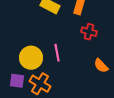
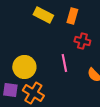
pink line: (57, 53) -> (64, 63), moved

